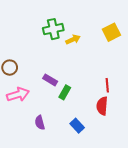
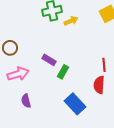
purple semicircle: (40, 123) -> (26, 101), moved
blue rectangle: (77, 126) -> (75, 104), size x1.5

